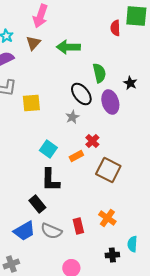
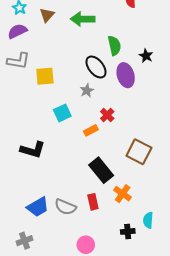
cyan square: (48, 149) -> (62, 113), moved, turned 30
brown square: (108, 170) -> (139, 152), moved
black L-shape: (50, 180) -> (33, 150), moved, turned -75
black rectangle: (37, 204) -> (101, 170), moved, size x1.4

